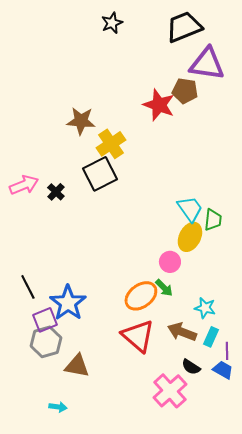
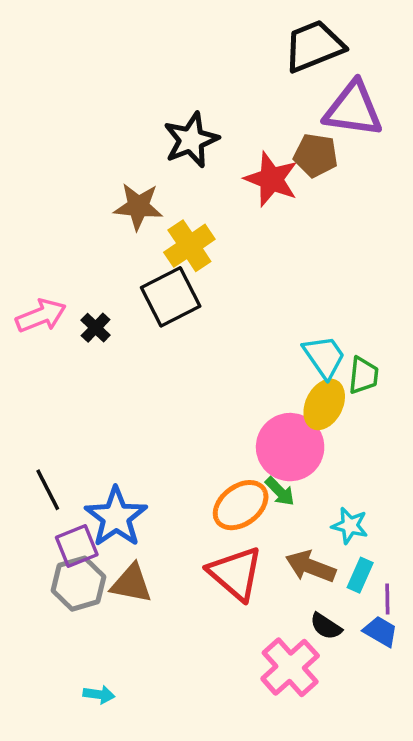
black star: (112, 23) -> (191, 140), moved, size x1.5
pink circle: (170, 262) -> (290, 447), size x1.8
brown triangle: (77, 366) -> (131, 584), moved

